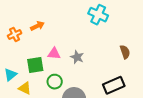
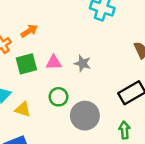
green square: (35, 65) -> (26, 64), moved

